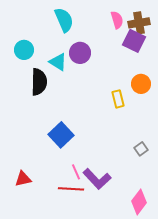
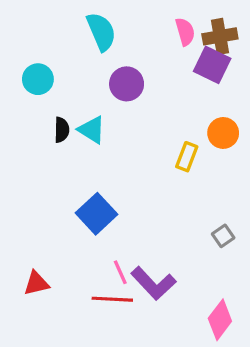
cyan triangle: (58, 62) -> (92, 130), moved
black semicircle: (39, 82) -> (62, 130), size x0.6
yellow rectangle: (118, 99) -> (187, 157), turned 36

